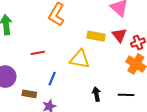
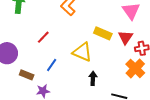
red line: (38, 53) -> (43, 37), turned -48
black arrow: (96, 94) -> (93, 78), moved

